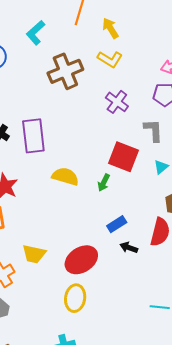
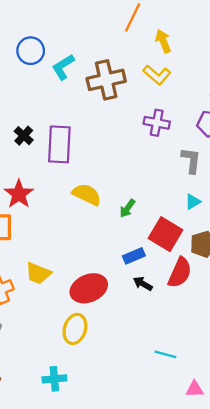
cyan L-shape: (36, 33) -> (63, 67), moved
purple cross: (117, 102) -> (157, 123), turned -35
red square: (124, 157) -> (165, 234), moved

